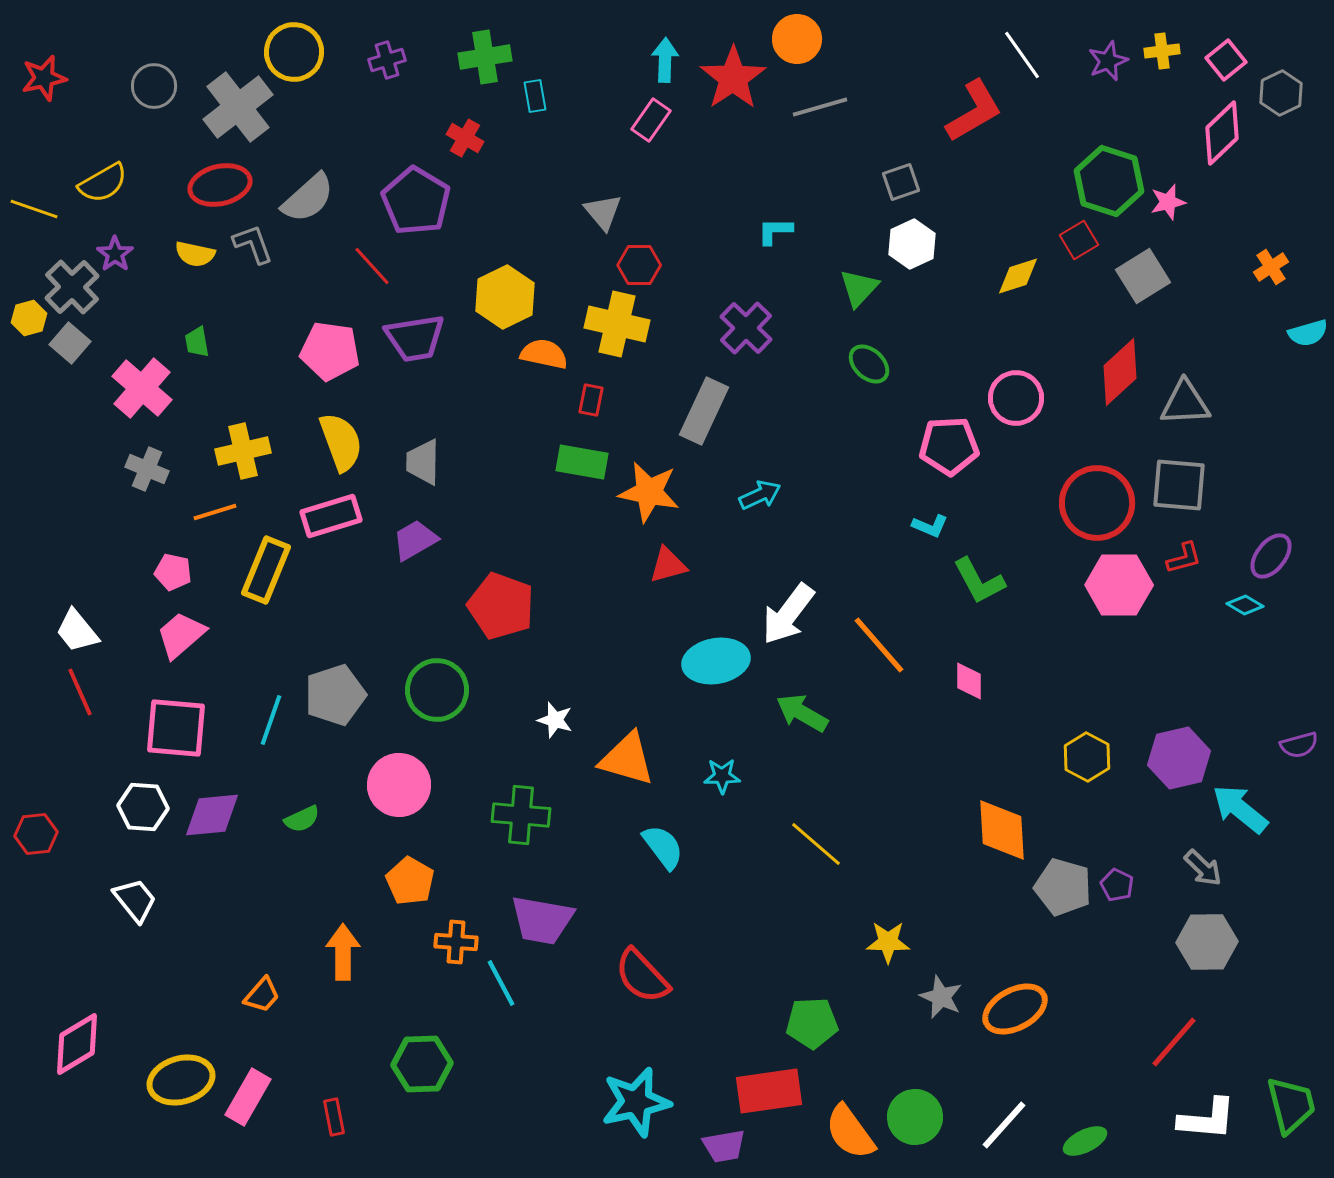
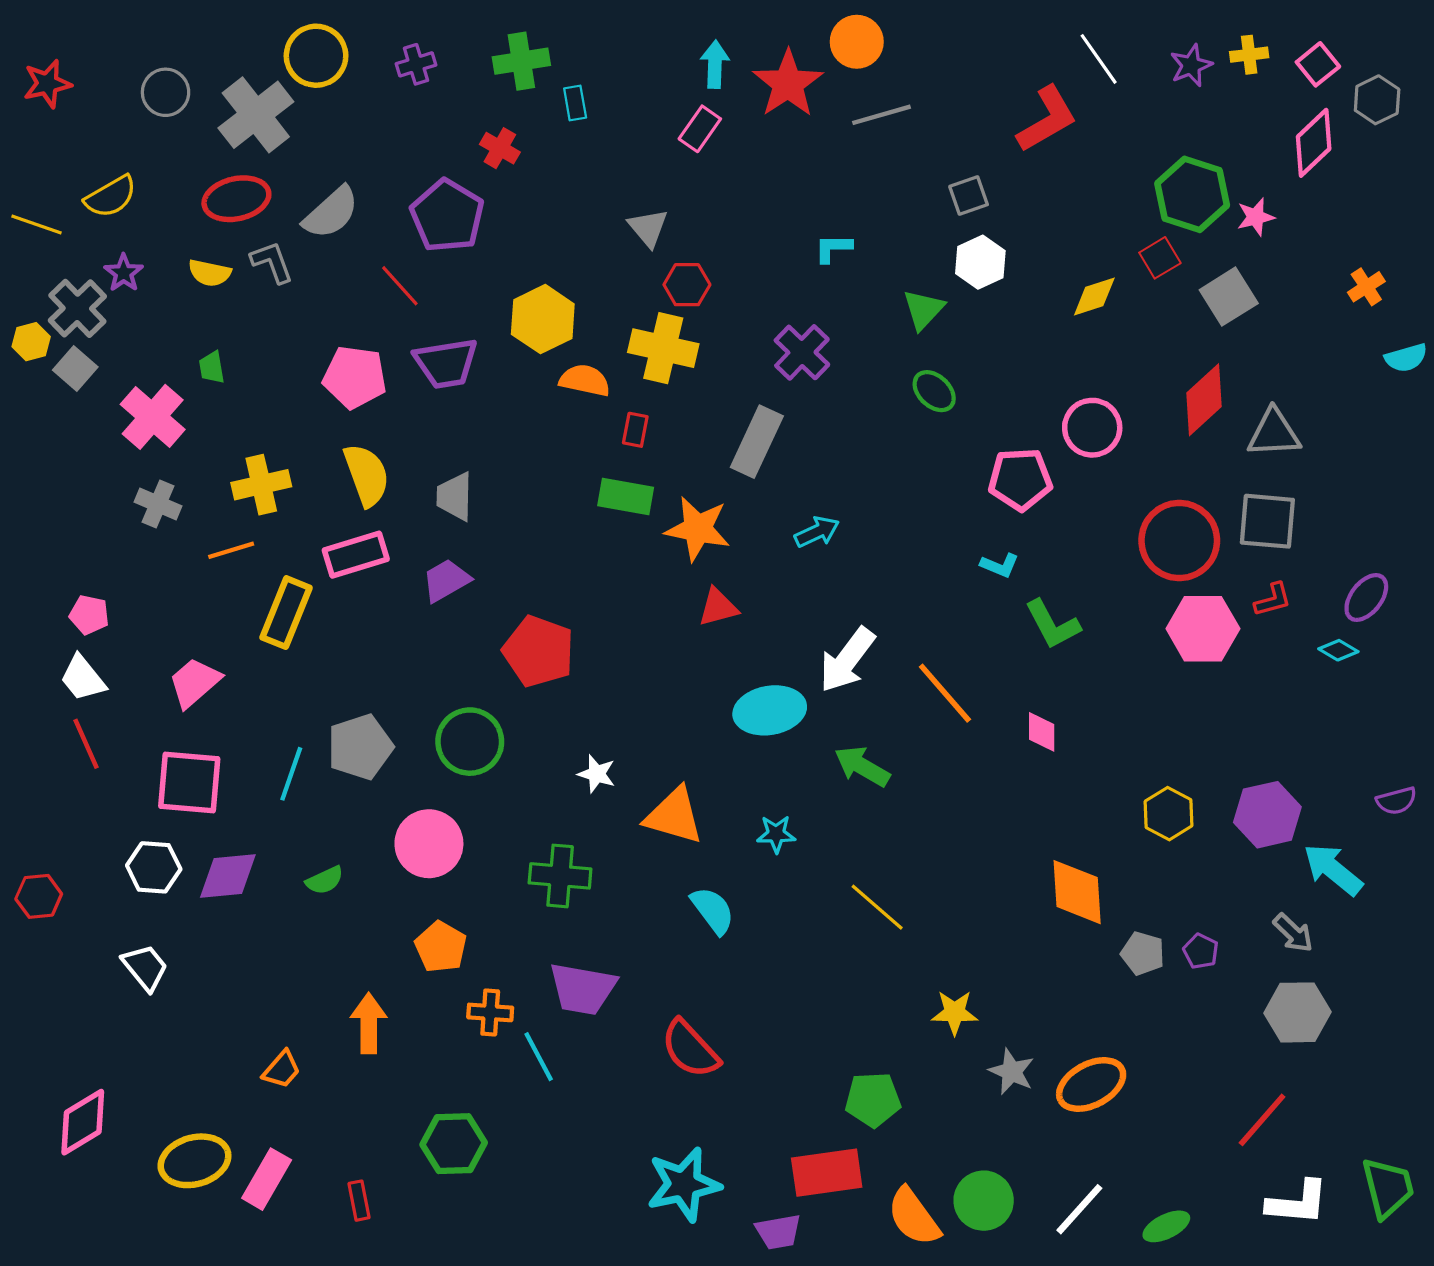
pink pentagon: (173, 572) -> (89, 615), moved
gray pentagon: (1063, 887) -> (1143, 953), size x0.7

